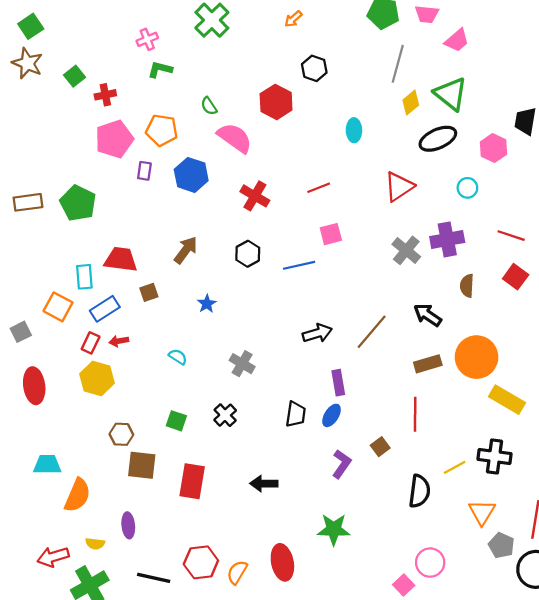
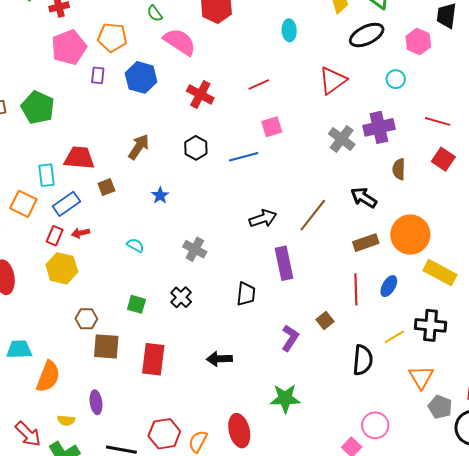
purple rectangle: (338, 383) -> (284, 263), size x1.4
blue ellipse: (332, 415) -> (389, 286), moved
red arrow: (53, 557) -> (28, 434), turned -116

